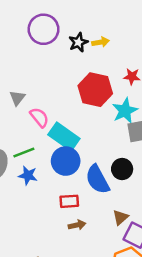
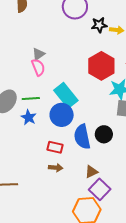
pink semicircle: (39, 117) -> (38, 67), moved

